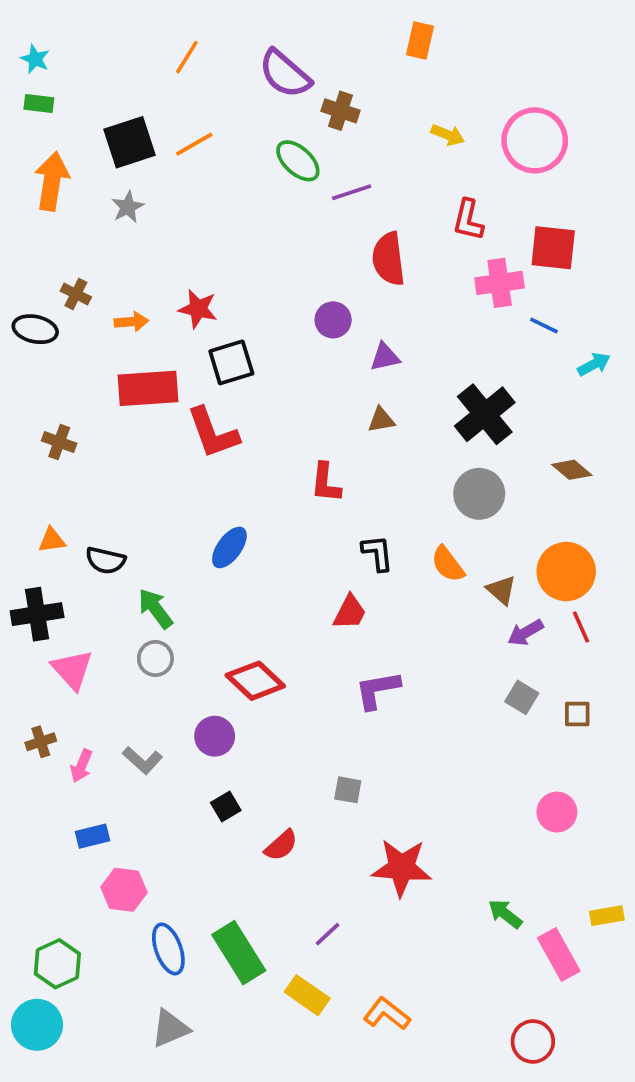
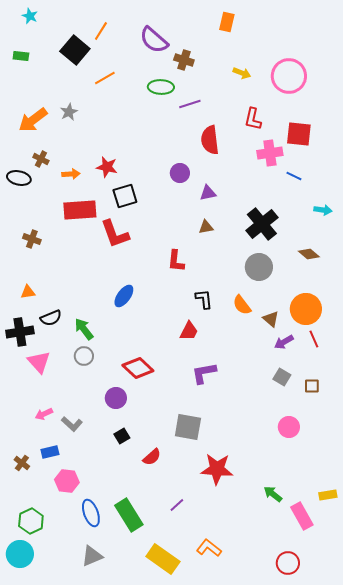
cyan star: (35, 59) -> (30, 16), moved
black square: (130, 142) -> (75, 50), moved, turned -32
green ellipse: (298, 161) -> (161, 87), turned -40
orange arrow: (52, 181) -> (33, 120), moved, turned -136
cyan arrow: (594, 364) -> (323, 210), moved, turned 36
black semicircle: (105, 560) -> (51, 318), moved, turned -35
brown cross: (41, 742) -> (22, 463), moved, turned -35
gray L-shape: (142, 760) -> (72, 424), moved
pink arrow: (81, 766) -> (44, 414), turned 42
gray square: (348, 790) -> (188, 427), size x1.8
pink circle: (557, 812) -> (289, 427), moved
yellow rectangle: (307, 995) -> (163, 559), moved, size x1.4

